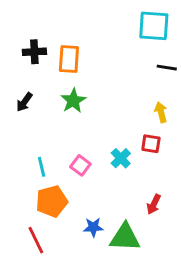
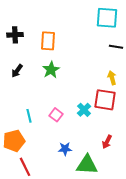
black cross: (34, 52) -> (15, 35), moved
red square: (151, 144) -> (105, 100), size x1.6
orange pentagon: (52, 201) -> (14, 141), moved
blue star: (93, 227) -> (65, 149), moved

